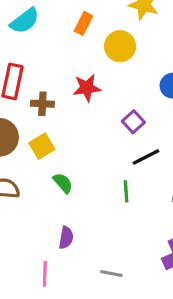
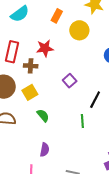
red star: (87, 88) -> (45, 48), moved
purple square: (133, 122) -> (70, 81), moved
black line: (146, 157) -> (95, 100), turned -36

